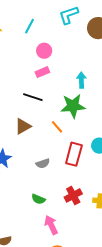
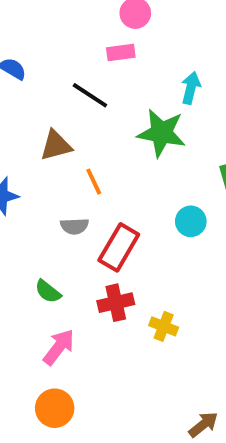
orange line: (57, 127) -> (94, 182), moved
red rectangle: (74, 154) -> (119, 247), moved
pink arrow: (51, 225) -> (59, 347), turned 48

